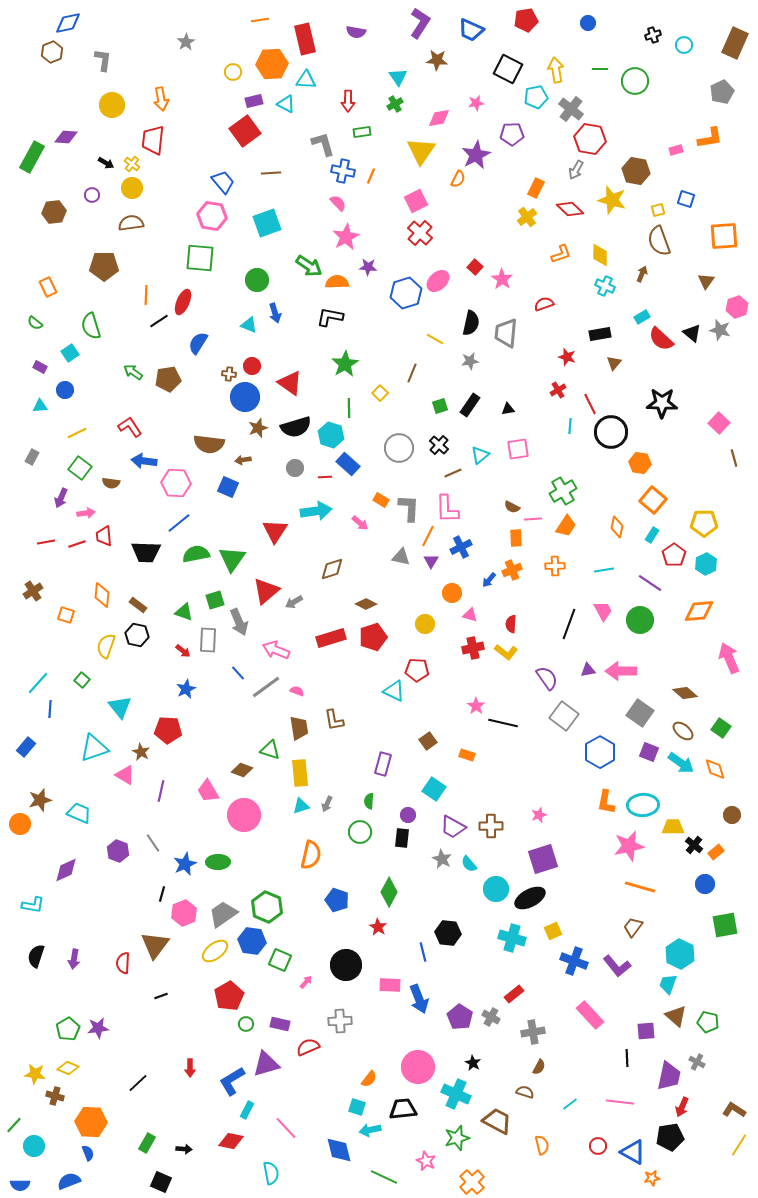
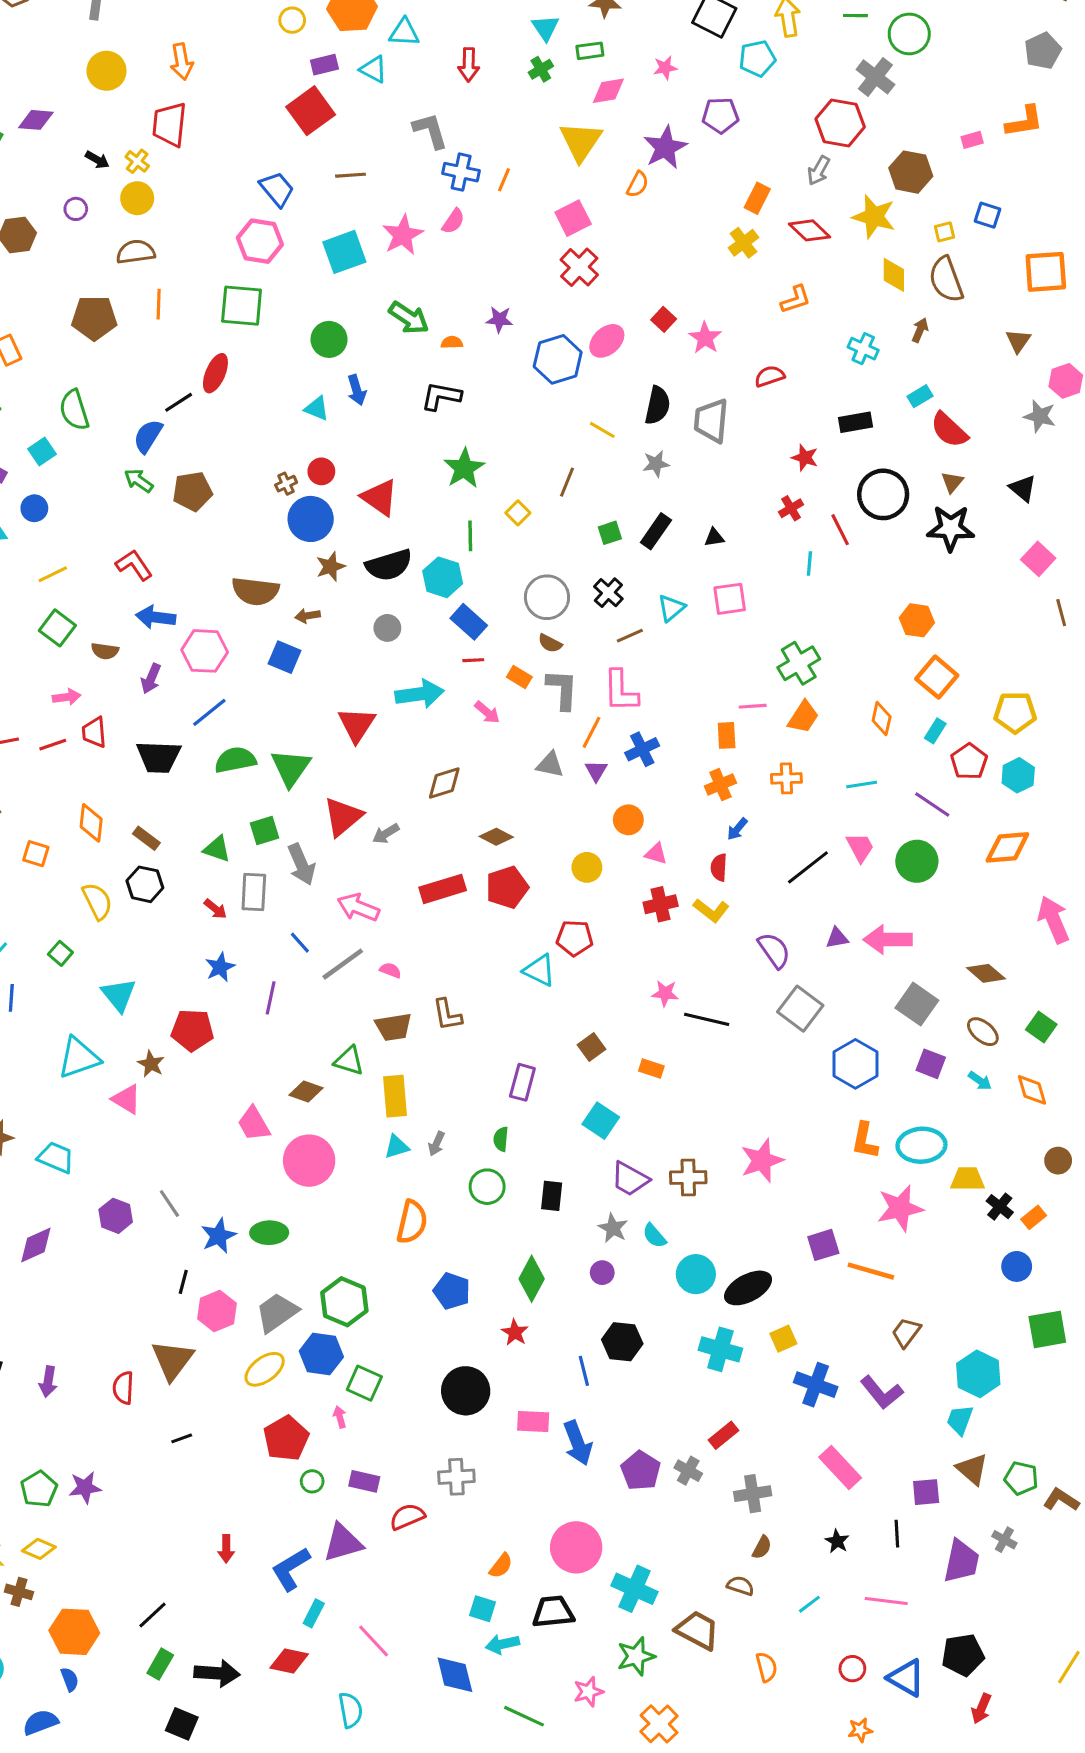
gray cross: (571, 109) -> (875, 77), moved
green rectangle: (362, 132) -> (590, 51), moved
pink semicircle: (338, 203) -> (453, 221), turned 78
pink star: (346, 237) -> (403, 235), moved
yellow diamond: (600, 255) -> (894, 275), moved
orange semicircle: (337, 282) -> (452, 342), size x0.6
orange line: (146, 295) -> (159, 304), moved
black triangle: (692, 333) -> (1023, 488), moved
blue semicircle: (198, 343) -> (148, 436), moved
brown triangle: (614, 363) -> (952, 482), moved
brown cross: (229, 374) -> (286, 484), turned -32
black circle: (611, 432) -> (883, 494), moved
red line: (325, 477) -> (473, 660), moved
purple arrow: (61, 498) -> (151, 679), moved
brown semicircle: (512, 507) -> (550, 643), moved
blue arrow: (489, 580) -> (737, 829), moved
black line: (569, 624) -> (808, 867), turned 32
yellow semicircle: (106, 646) -> (97, 901), turned 135
pink star: (476, 706) -> (665, 993), turned -30
brown trapezoid: (299, 728) -> (393, 1027), turned 90
cyan arrow: (681, 763) -> (980, 1081), size x0.6
purple line: (161, 791) -> (271, 998), moved
purple circle: (408, 815) -> (602, 1273), moved
pink star: (539, 815) -> (762, 1161), size x1.8
purple square: (543, 859) -> (823, 1245), moved, size x0.7
orange line: (640, 887) -> (871, 1271), moved
pink arrow: (306, 982) -> (340, 1417), moved, turned -56
black star: (473, 1063) -> (837, 1541), moved
black line: (138, 1083) -> (153, 1615), moved
red arrow: (682, 1107) -> (981, 1709), moved
brown L-shape: (734, 1110) -> (1061, 1500), moved
black arrow: (184, 1149) -> (217, 1673), size x1.8
pink star: (426, 1161) -> (588, 1692), turned 30
orange star: (652, 1178) -> (860, 1730), moved

